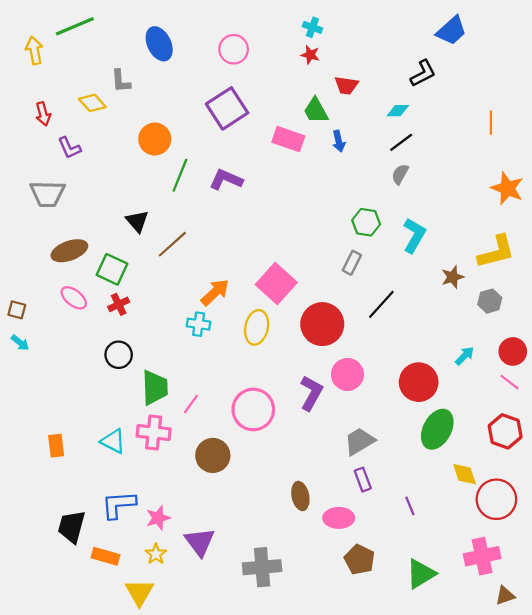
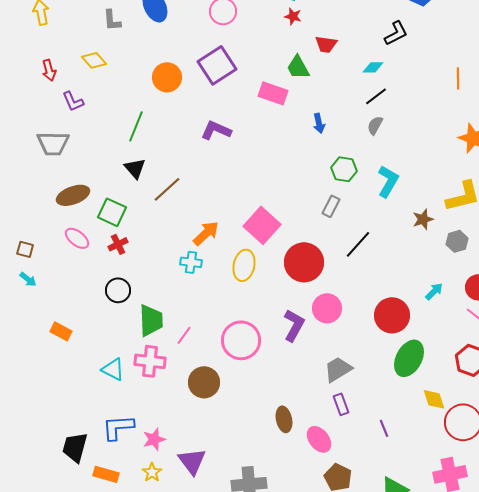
gray L-shape: (121, 81) -> (112, 20), moved
orange circle: (155, 139) -> (167, 77), moved
blue arrow: (339, 141) -> (319, 123), moved
green line: (180, 175) -> (136, 126), moved
orange rectangle: (56, 446) -> (61, 331), moved, turned -55
pink ellipse: (339, 518) -> (319, 439), turned 52

